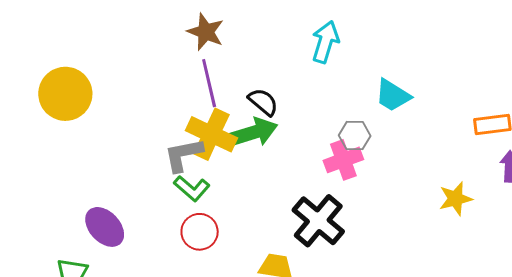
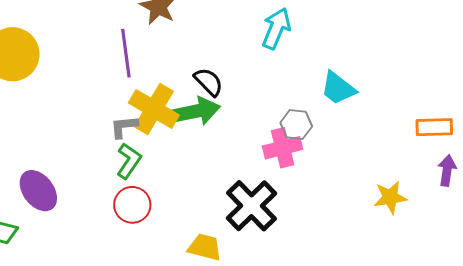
purple line: (209, 83) -> (126, 53), moved
gray L-shape: (183, 155) -> (124, 127), size x0.7
green L-shape: (192, 188) -> (129, 161), turned -102

